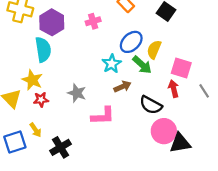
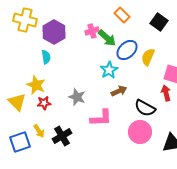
cyan semicircle: (43, 50) -> (46, 57), size x0.6
green arrow: (142, 65) -> (107, 38), moved
pink circle: (164, 131) -> (140, 132), moved
black cross: (61, 147) -> (62, 136), moved

